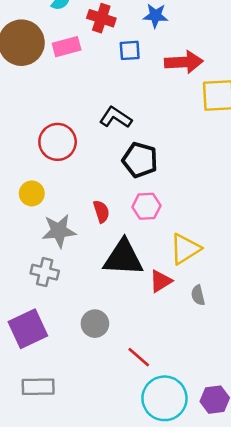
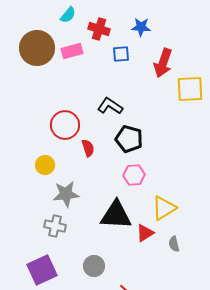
red arrow: (184, 62) -> (163, 63), turned 112
red semicircle: (101, 211) -> (88, 148), moved

